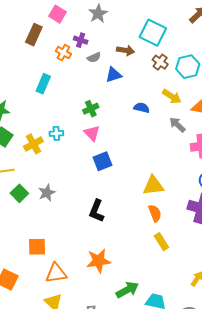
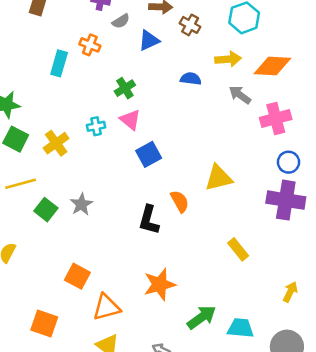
orange cross: (63, 53) -> (90, 45), moved
brown cross: (160, 62) -> (190, 25), moved
yellow arrow: (172, 96) -> (228, 59), turned -30
cyan cross: (56, 133) -> (96, 126), moved
orange semicircle: (155, 213) -> (180, 201), moved
orange square: (37, 247) -> (77, 276), turned 36

